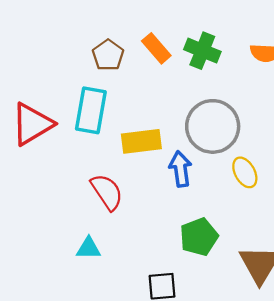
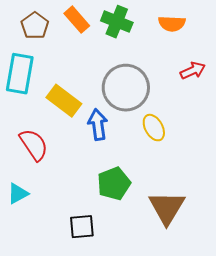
yellow rectangle: (141, 141) -> (64, 101), turned 44
cyan triangle: (89, 248) -> (18, 194), turned -30

